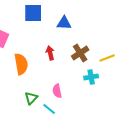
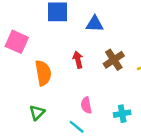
cyan cross: (91, 77) -> (122, 114), moved
green triangle: (31, 98) -> (37, 112), moved

